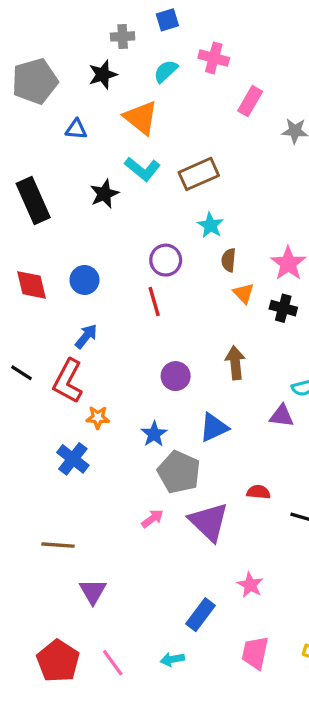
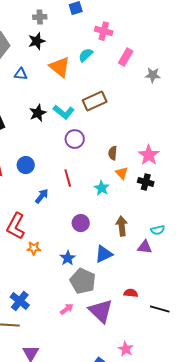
gray cross: (123, 36) -> (40, 17), moved
cyan semicircle: (166, 71) -> (86, 55), moved
cyan L-shape: (142, 169) -> (64, 112), moved
cyan star: (210, 225) -> (102, 188), moved
purple circle: (166, 260) -> (75, 139), moved
blue arrow: (86, 336) -> (42, 196), moved
brown arrow: (235, 363) -> (122, 226), moved
blue cross: (73, 459) -> (20, 301), moved

